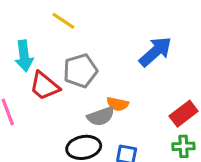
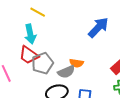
cyan arrow: (24, 56) -> (30, 34), moved
gray pentagon: (80, 71) -> (43, 63), moved

